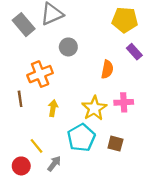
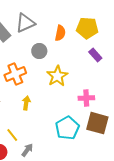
orange semicircle: (107, 69) -> (60, 33), moved
yellow star: (94, 108) -> (57, 76), moved
cyan pentagon: (81, 138) -> (67, 128), moved
brown square: (115, 144) -> (97, 123), moved, size x1.6

